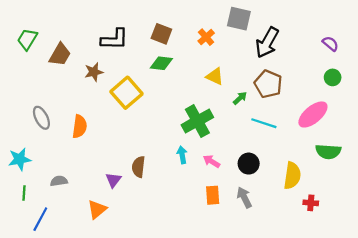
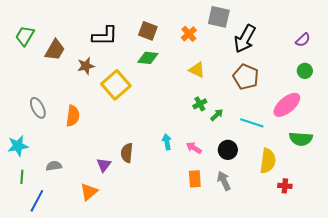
purple semicircle: (330, 44) -> (303, 40), turned 98
green arrow: (240, 98) -> (217, 115), moved
green cross: (197, 121) -> (200, 104), moved, size x0.5
cyan line: (264, 123) -> (252, 123), moved

